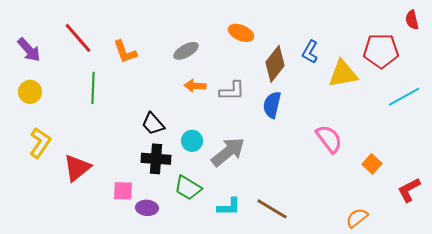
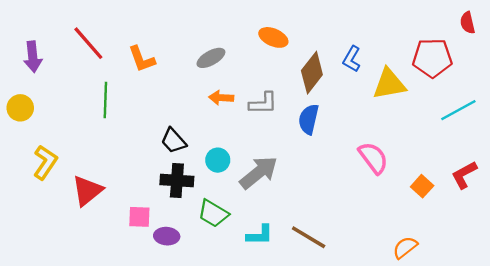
purple arrow: (29, 50) -> (33, 57), turned 36
yellow circle: (30, 92) -> (20, 108), moved
red L-shape: (409, 190) -> (464, 175), moved

